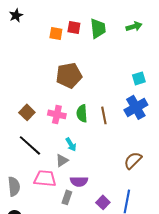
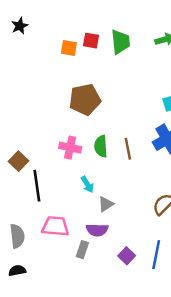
brown square: (27, 112) -> (18, 161), moved
black line: (30, 145) -> (37, 186), turned 40
gray triangle: (62, 160) -> (106, 204), moved

